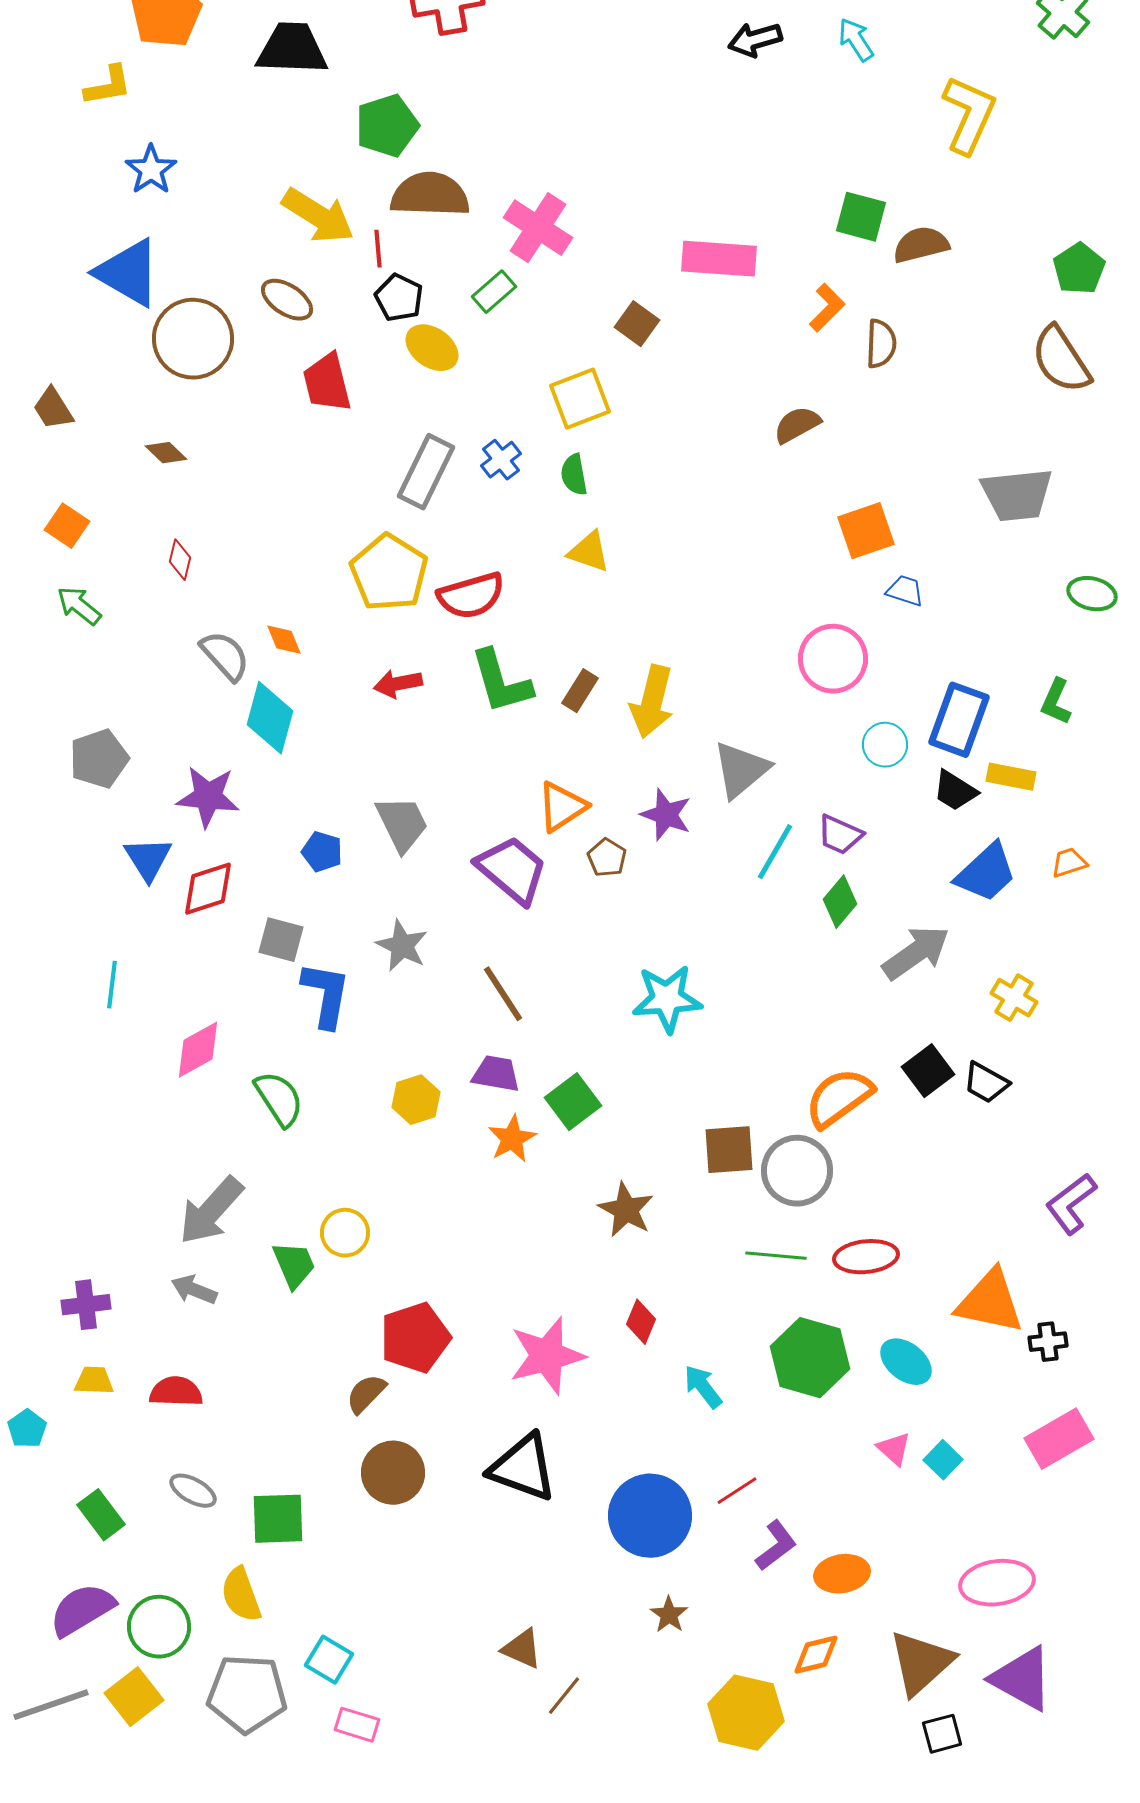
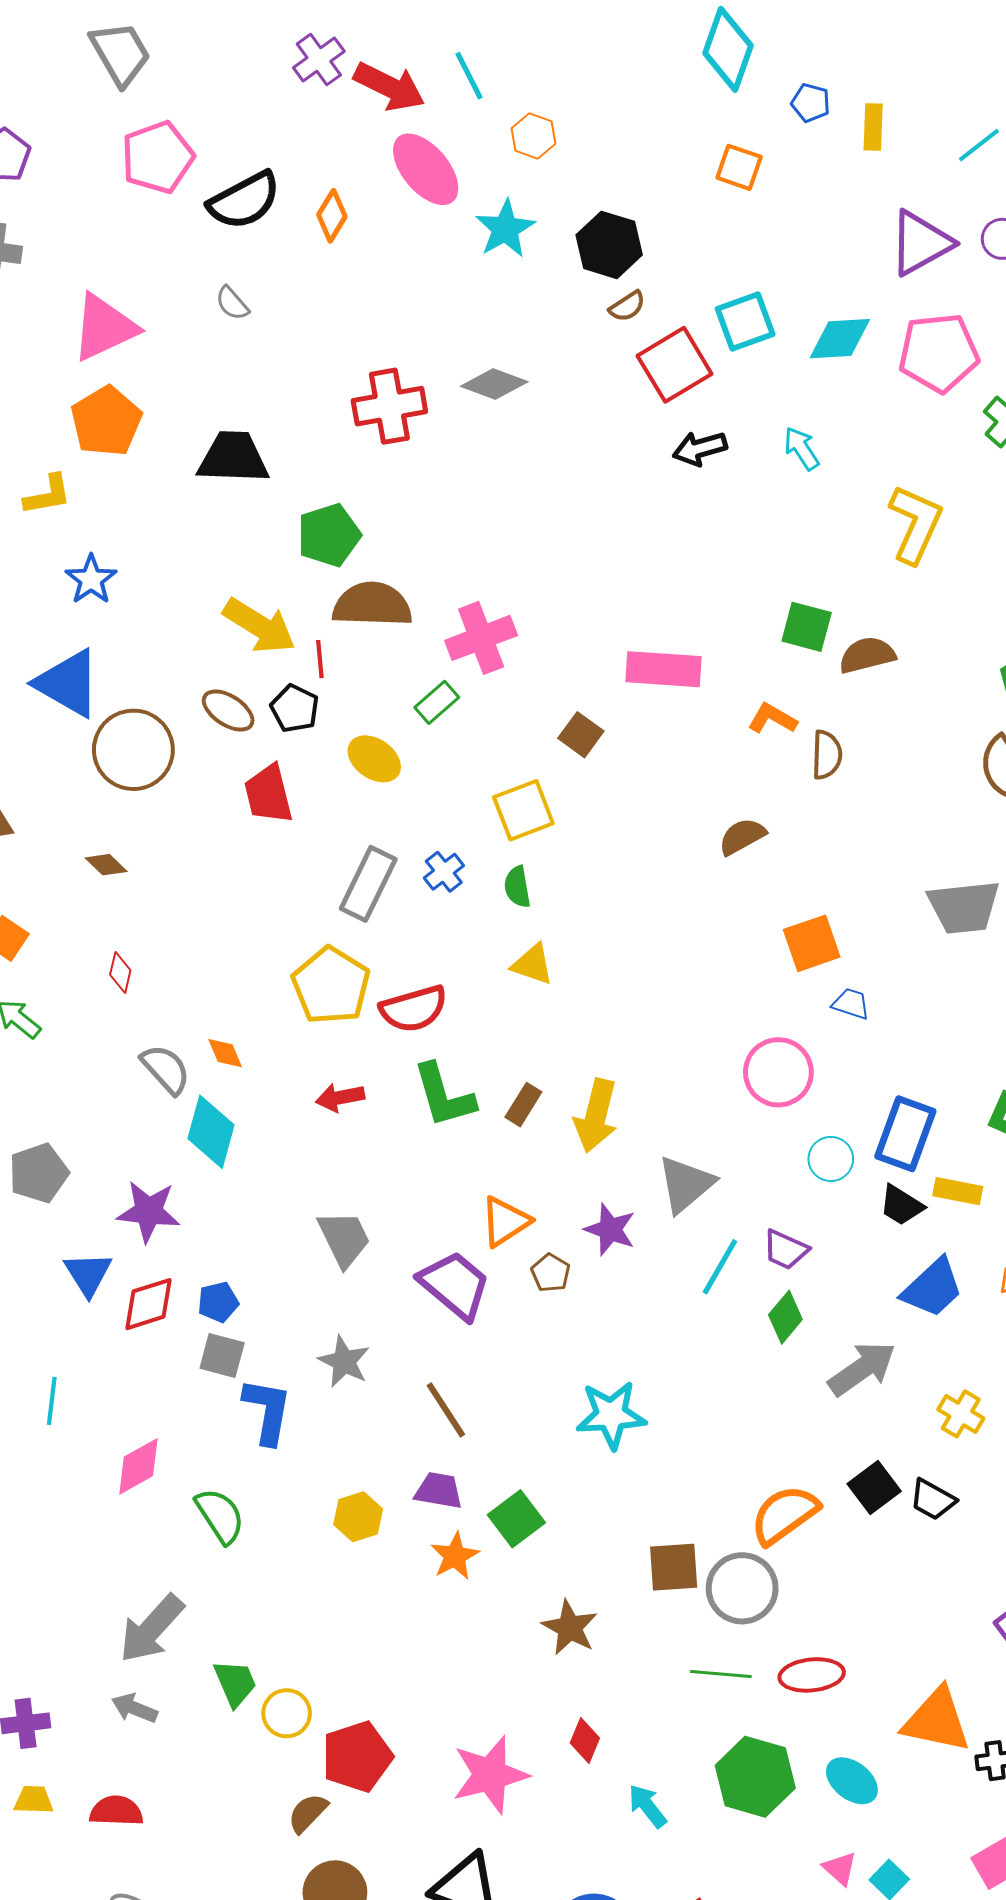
pink cross: (538, 228) -> (481, 638), turned 36
black pentagon: (399, 298) -> (295, 708), moved
orange L-shape: (827, 308) -> (772, 719), turned -105
blue pentagon: (322, 852) -> (218, 1302), moved, turned -30
yellow circle: (345, 1233) -> (287, 1713), moved

